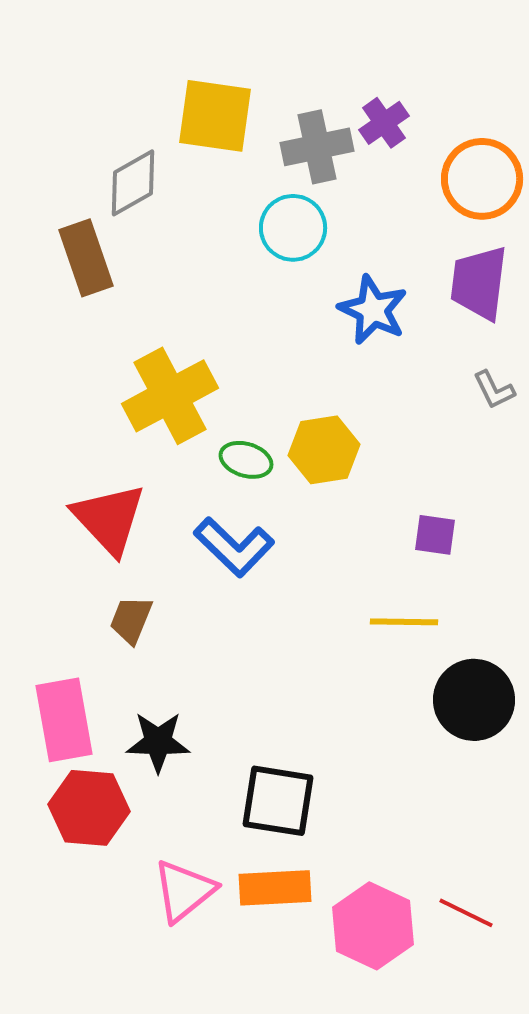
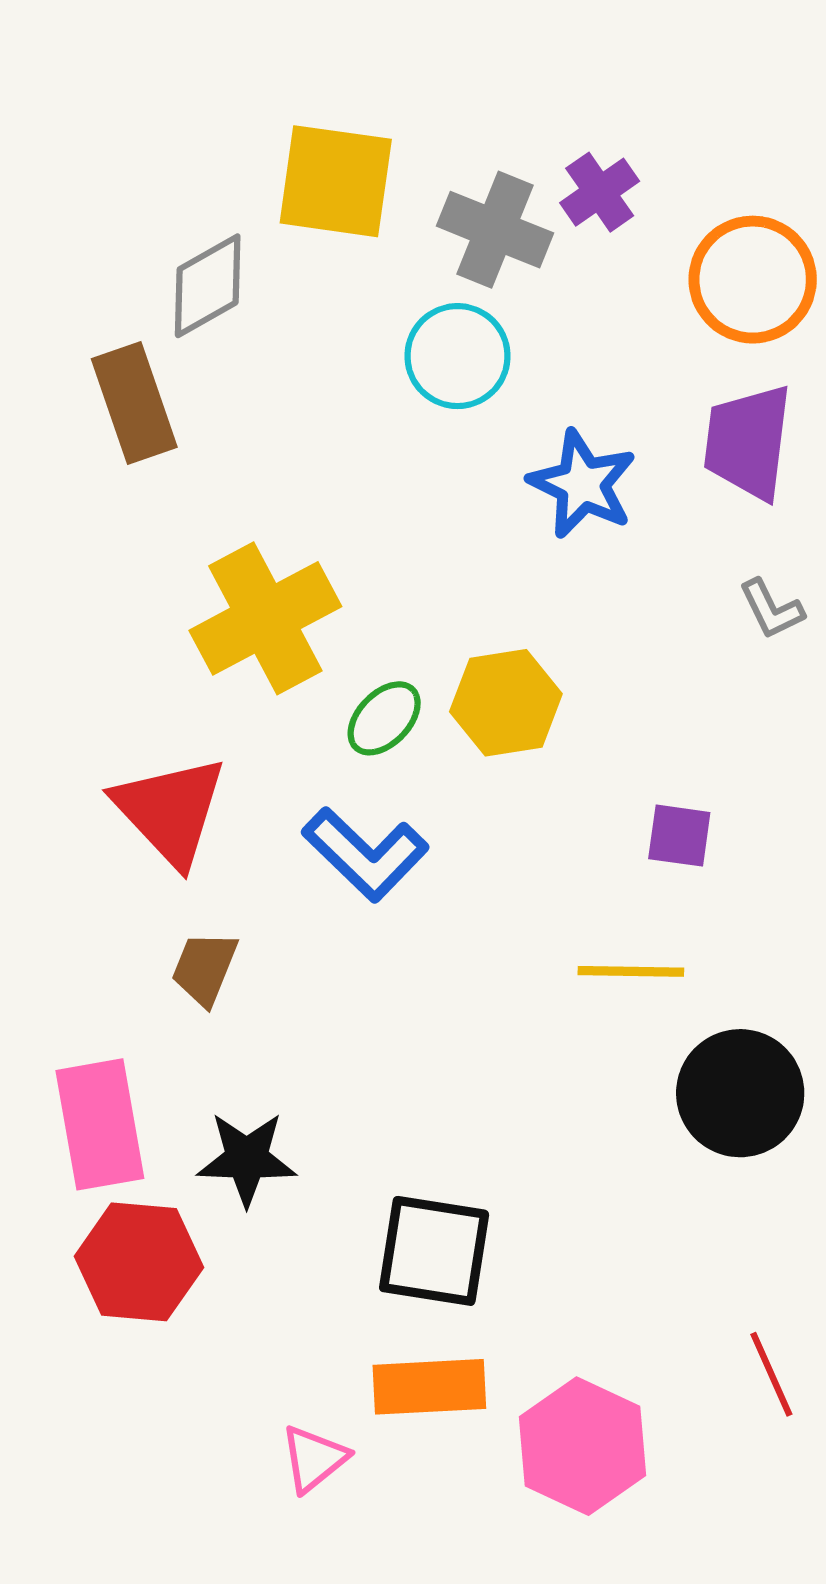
gray cross: (317, 147) -> (495, 230), turned 34
green ellipse: (246, 460) -> (384, 718), turned -63
pink triangle: (184, 891) -> (314, 1459), moved, size x0.7
red line: (466, 913) -> (771, 1374), moved, turned 40

